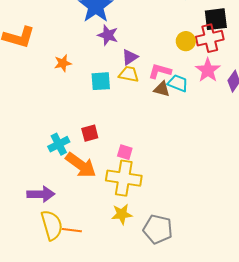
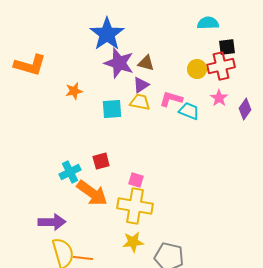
black square: (216, 19) -> (227, 47), size x0.7
purple star: (108, 35) -> (119, 63), size x1.4
pink star: (208, 70) -> (219, 98), size x0.7
brown triangle: (162, 89) -> (146, 63), moved

